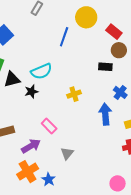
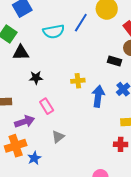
cyan semicircle: (41, 71) -> (54, 31), moved
black star: (31, 92) -> (36, 78), moved
blue arrow: (105, 114) -> (98, 96), moved

